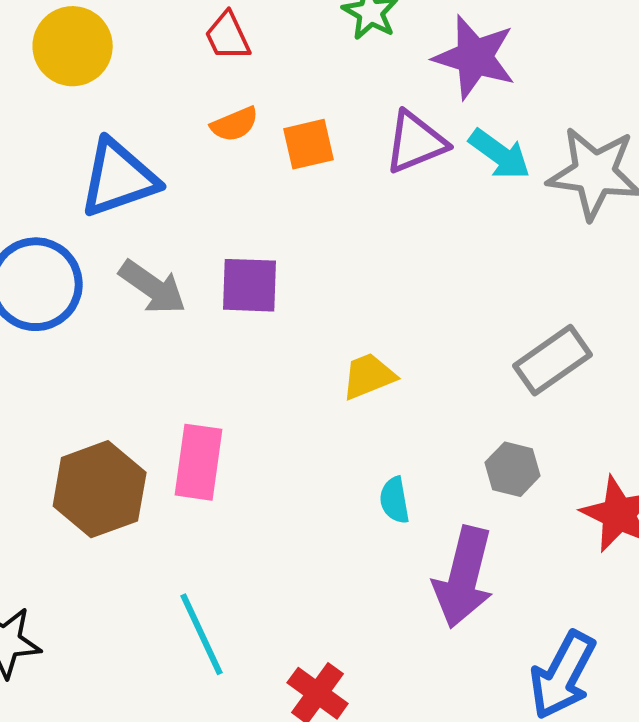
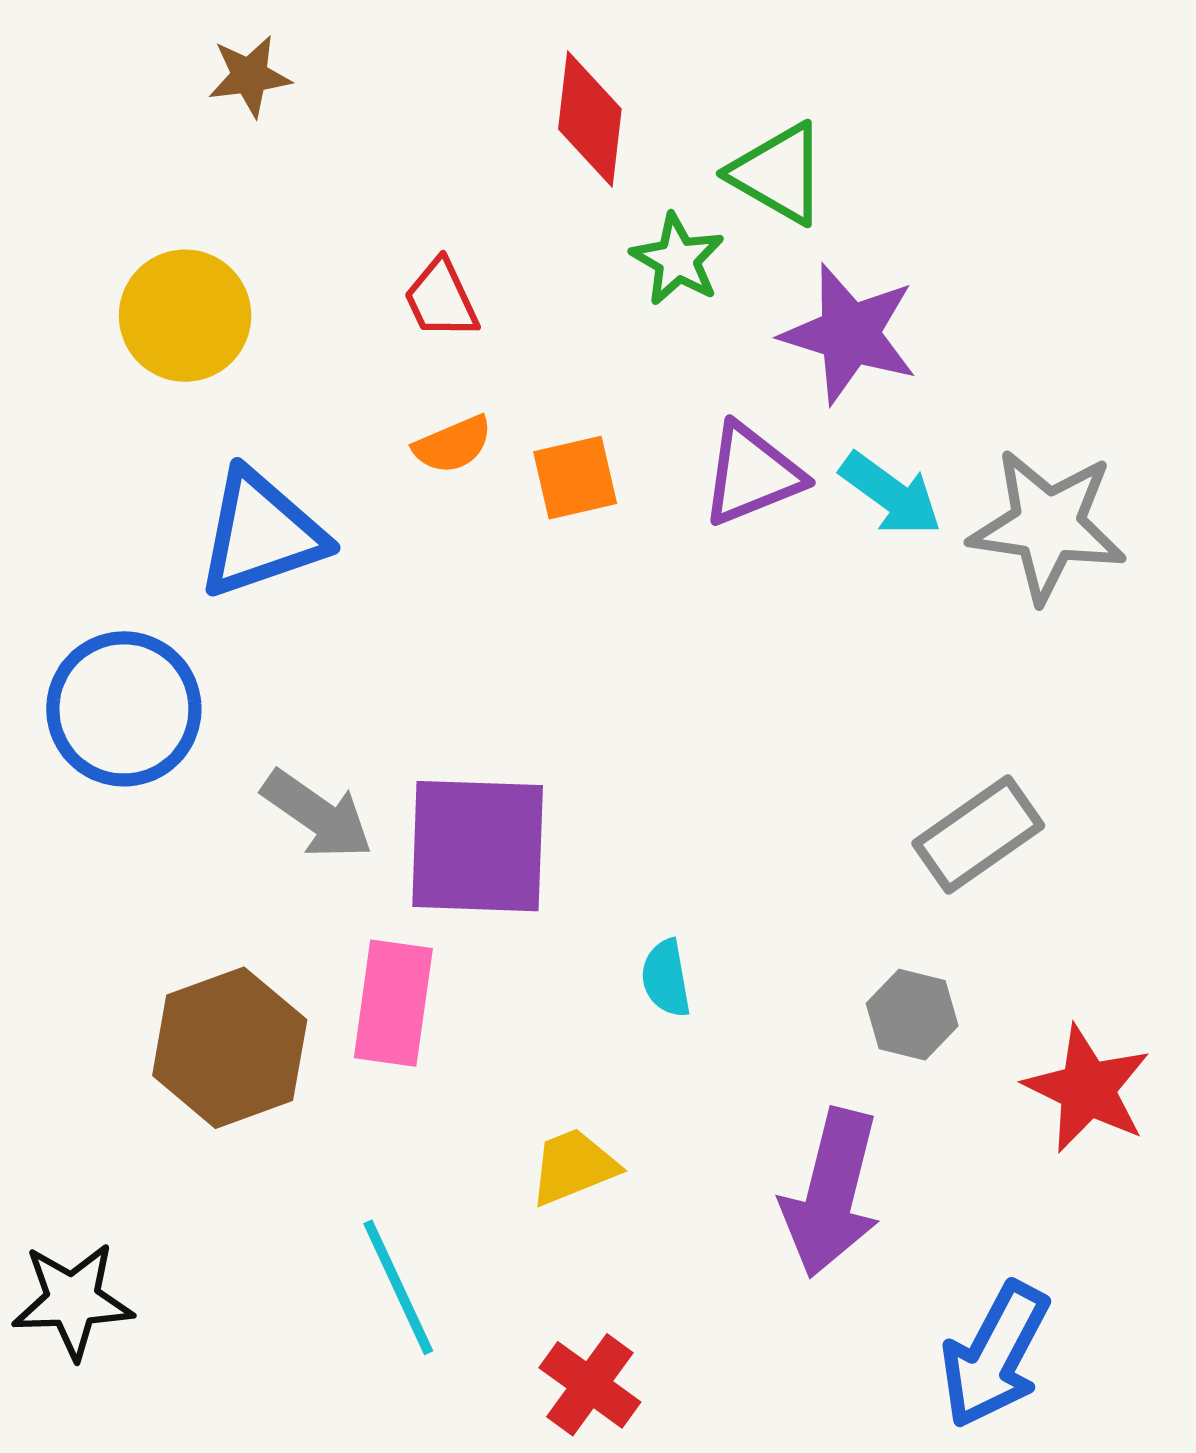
purple square: (250, 285) -> (478, 846), moved, size x1.5
gray arrow: (153, 287) -> (317, 815), moved
yellow trapezoid: (369, 376) -> (573, 1167), moved
cyan semicircle: (395, 500) -> (666, 978), moved

